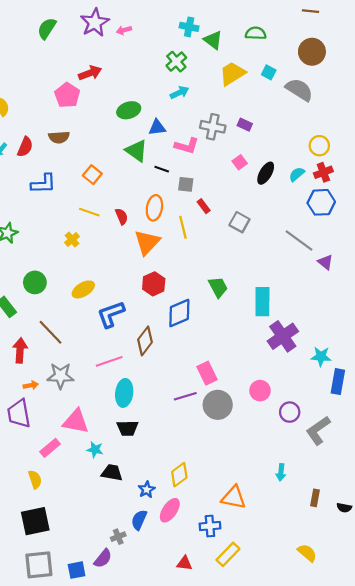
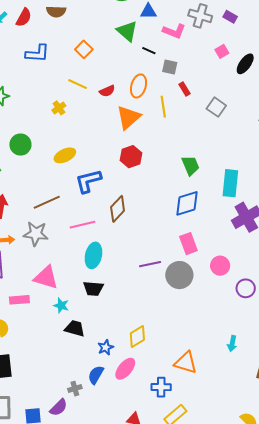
red semicircle: (122, 216) -> (107, 91), turned 84
blue diamond: (179, 313) -> (187, 203), moved
brown line: (50, 332) -> (47, 202), moved, turned -76
pink rectangle: (207, 373) -> (188, 244), moved
pink rectangle: (50, 448) -> (19, 300), turned 30

